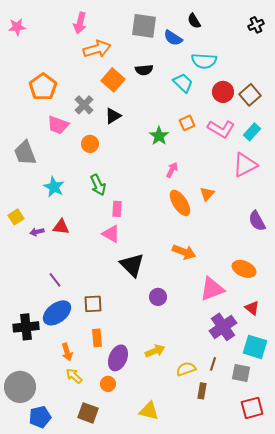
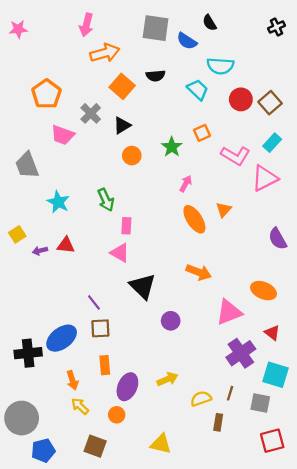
pink L-shape: (221, 129) -> (235, 156), moved
orange circle: (90, 144) -> (132, 156), moved
purple line: (55, 280) -> (94, 302), moved

